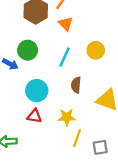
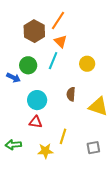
cyan line: (65, 57) -> (53, 61), moved
yellow star: (67, 117) -> (45, 151), moved
yellow line: (77, 138) -> (63, 136), moved

